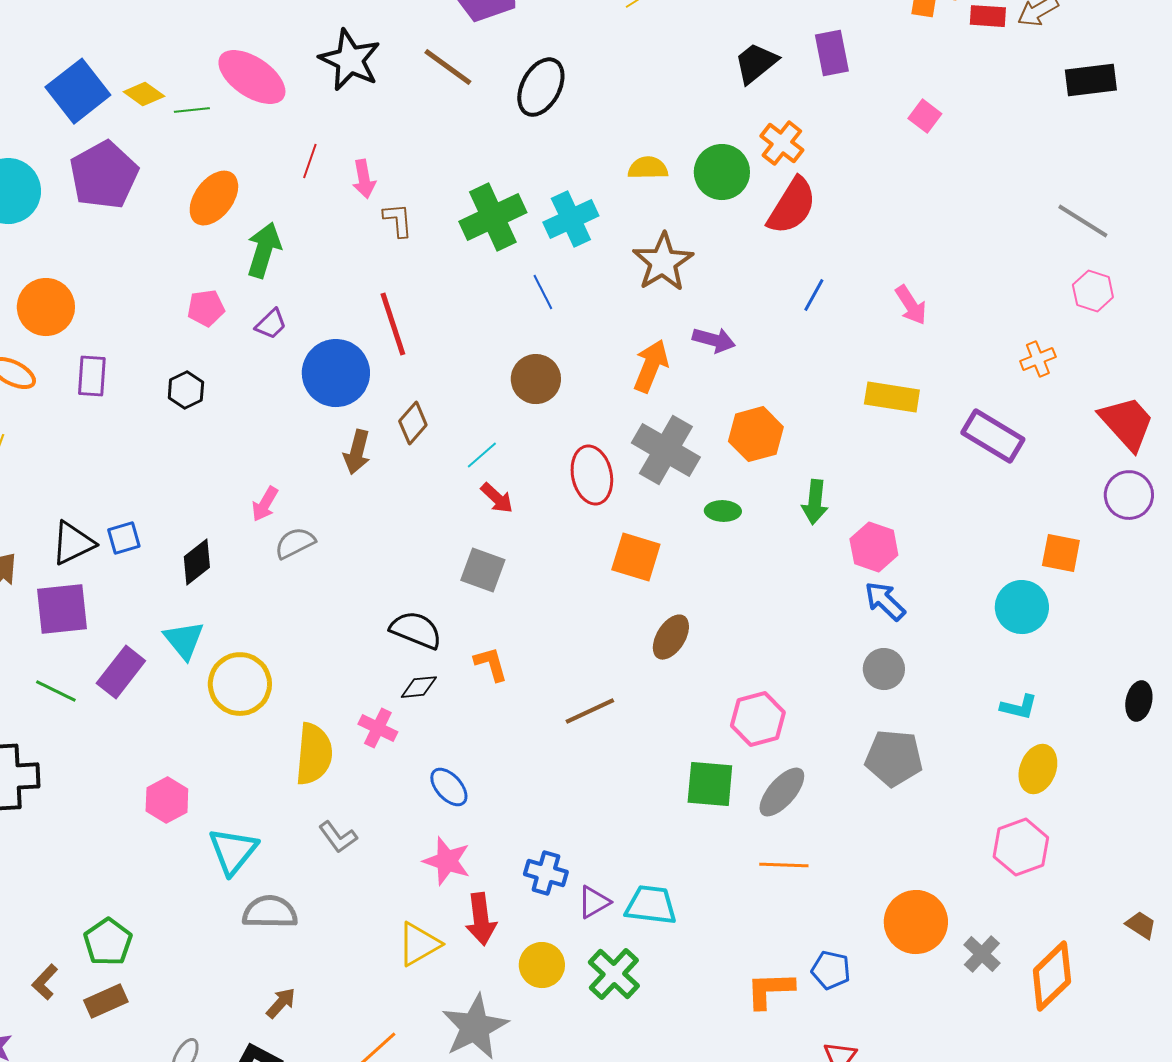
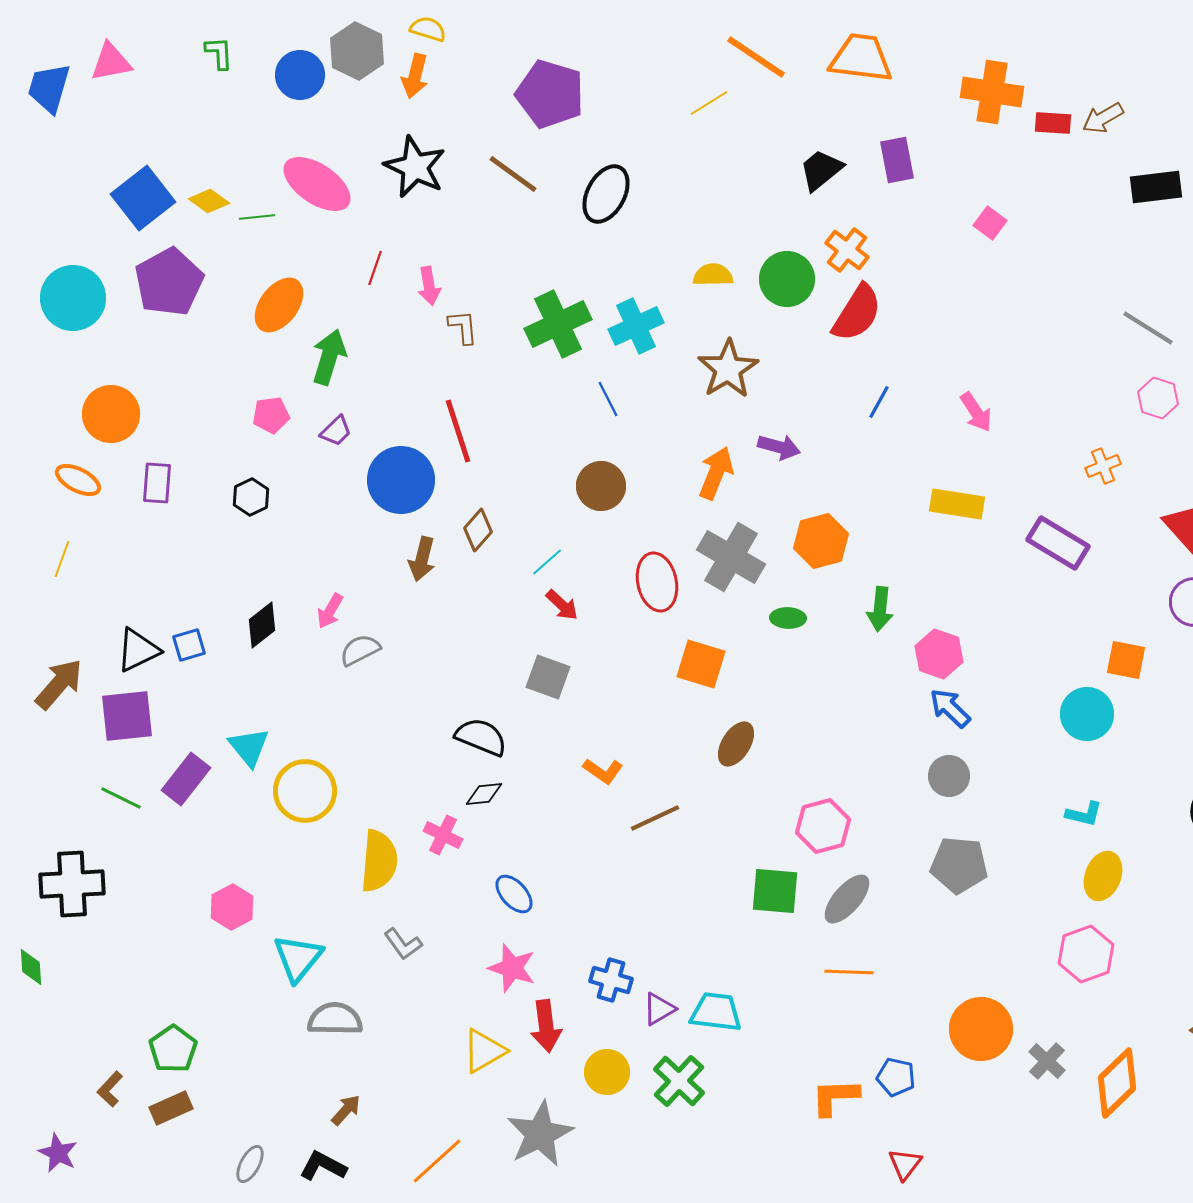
black diamond: (197, 562) -> (262, 625), moved
orange L-shape: (491, 664) -> (603, 771), moved, turned 141

